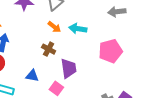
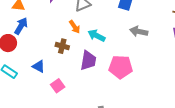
brown cross: (49, 49) -> (62, 46), turned -32
purple trapezoid: (69, 68) -> (88, 61), moved

